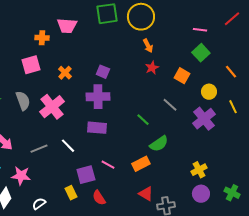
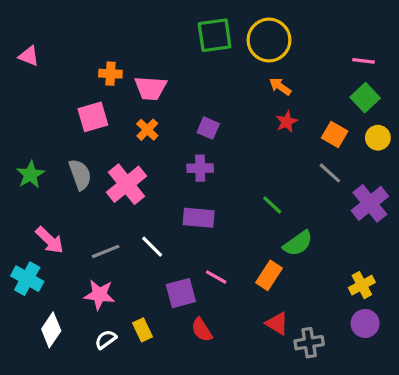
pink trapezoid: (67, 26) -> (151, 88), moved
orange arrow: (148, 46) -> (280, 86), turned 152
yellow circle: (209, 92) -> (378, 138), moved
purple cross: (98, 97) -> (200, 168), size x0.7
gray line: (170, 105) -> (330, 173), moved
orange rectangle: (141, 164) -> (269, 275), turned -30
pink star: (21, 176) -> (99, 295), moved
yellow rectangle: (71, 193) -> (143, 330), moved

